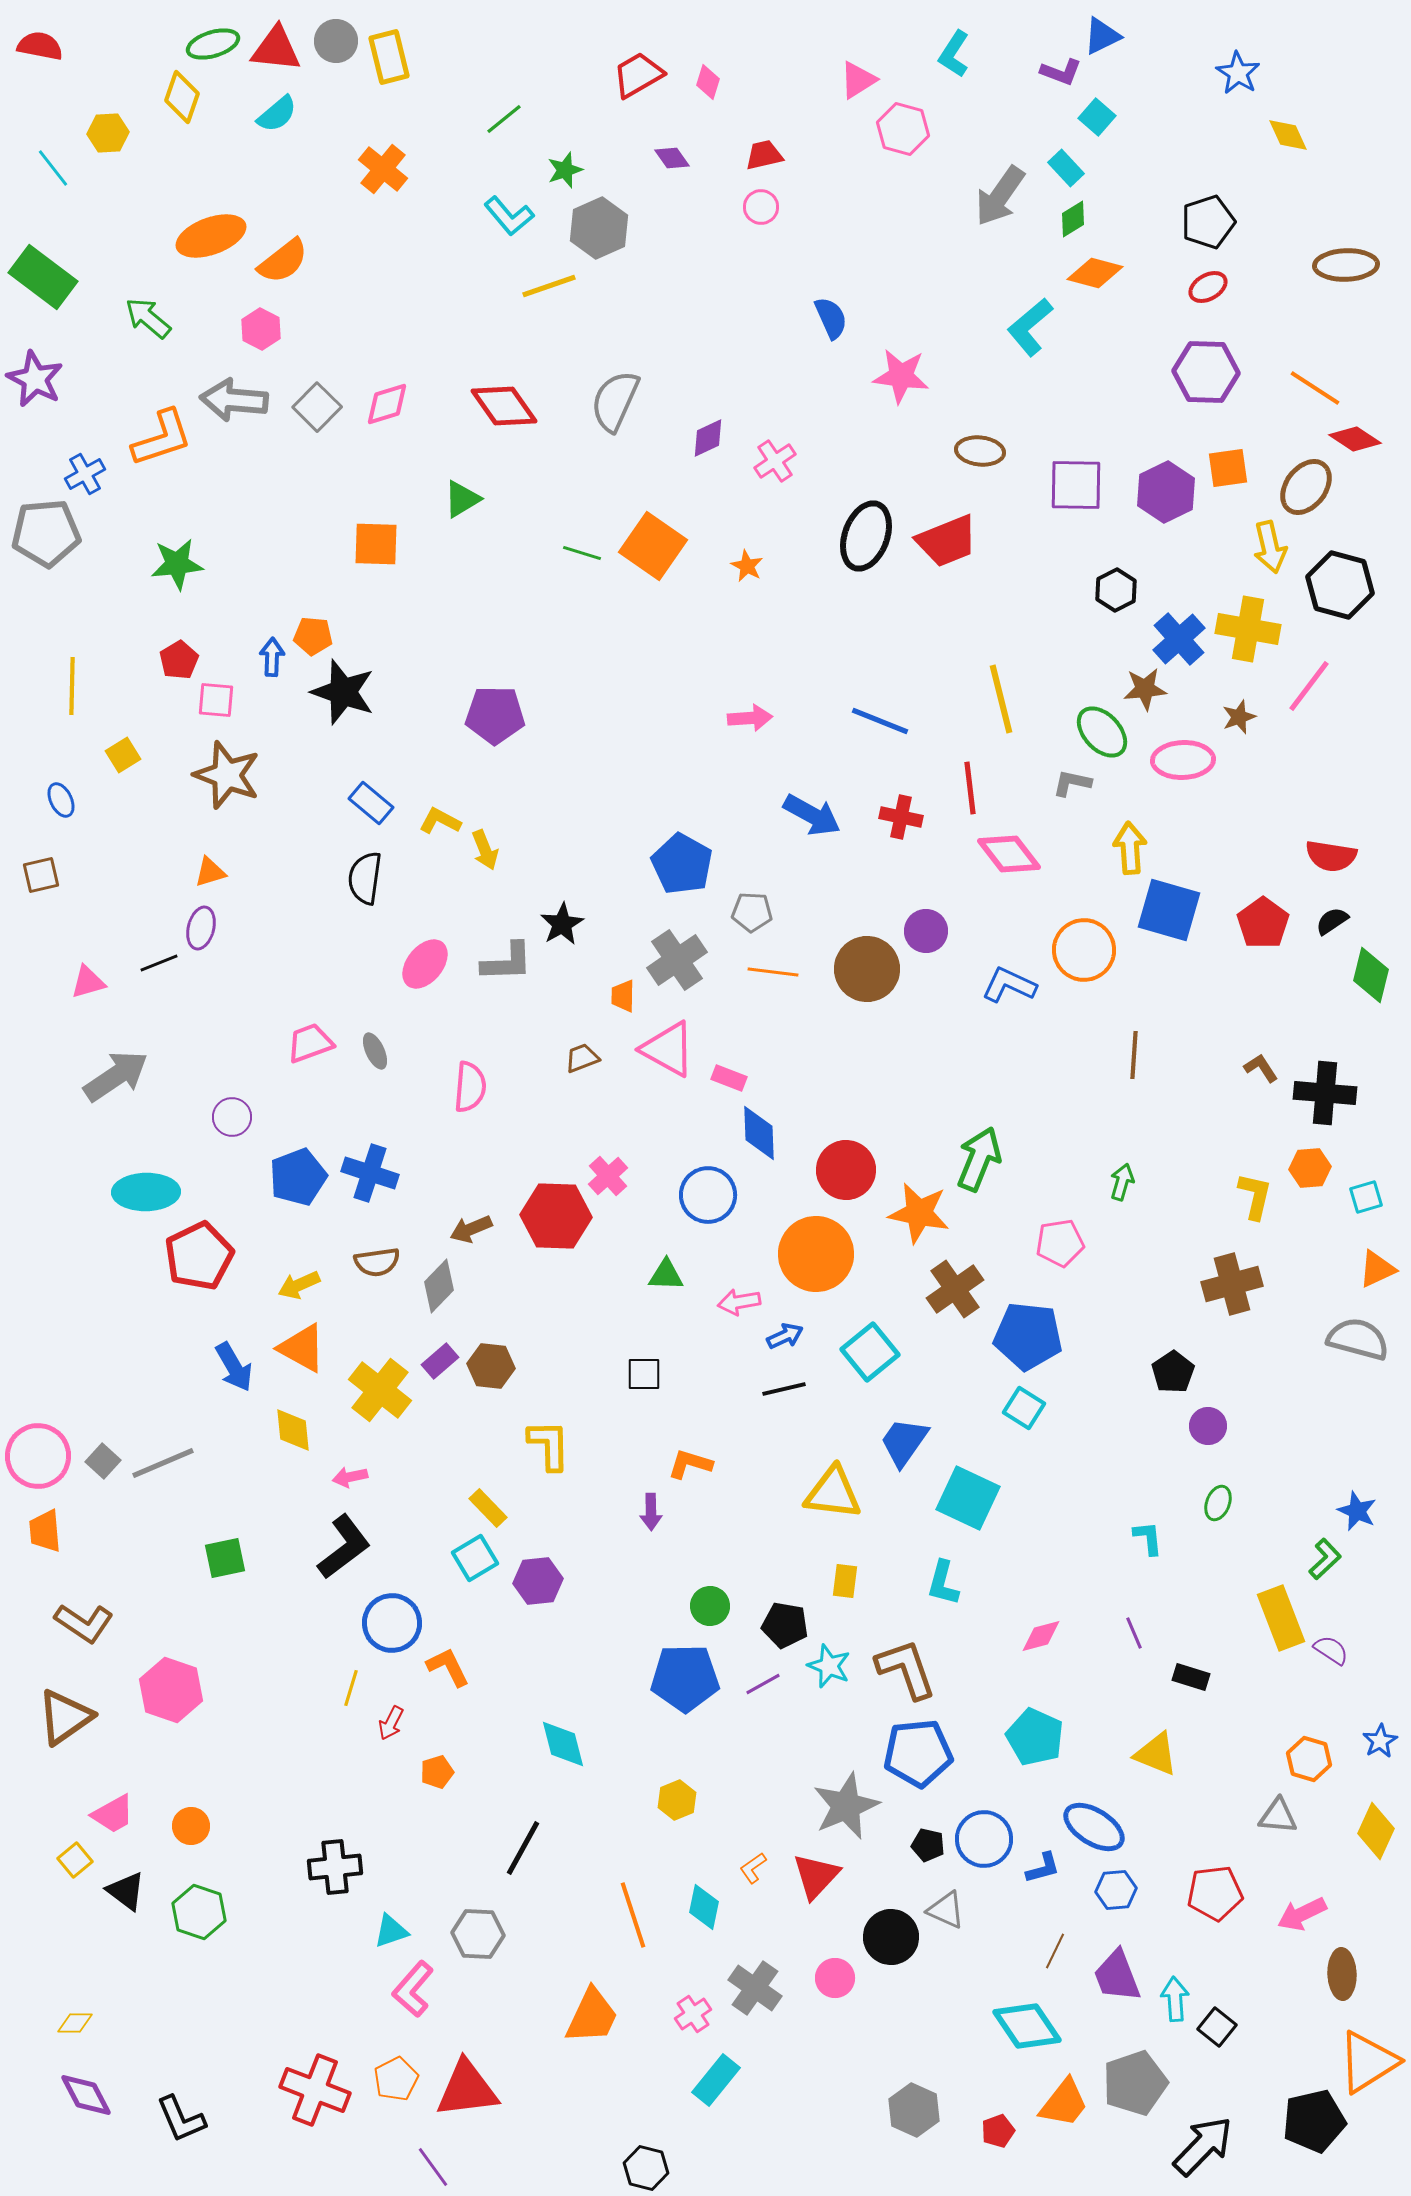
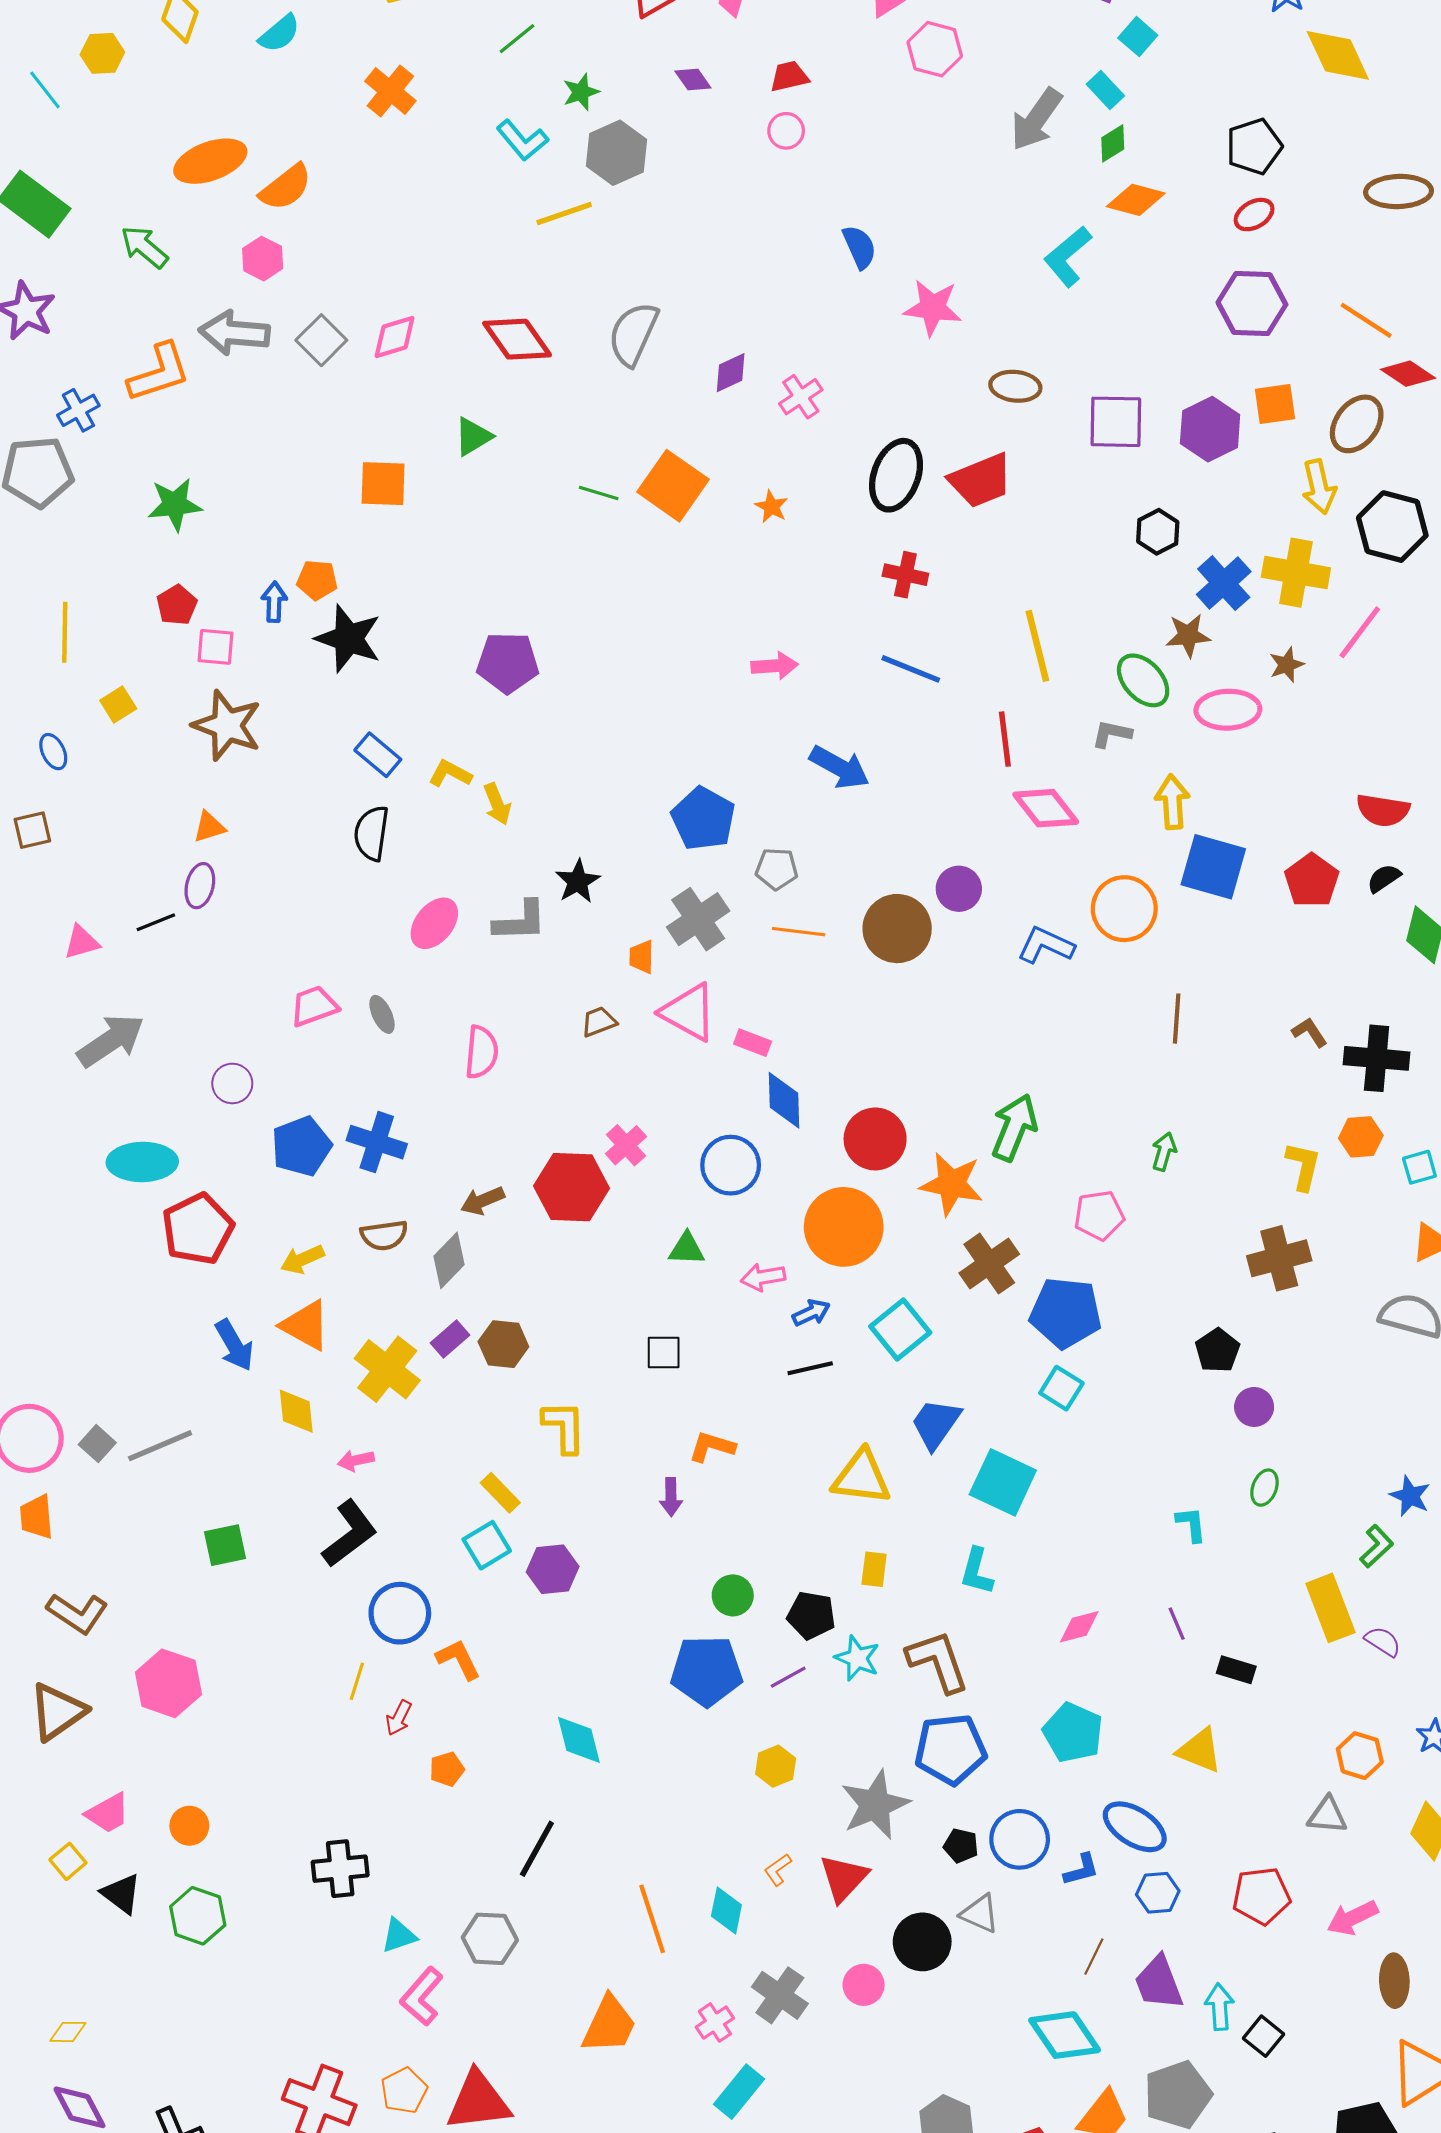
yellow diamond: (1288, 135) -> (1338, 55), size x1.6
red cross: (901, 817) -> (905, 575), moved
yellow hexagon: (677, 1800) -> (776, 1766), moved

